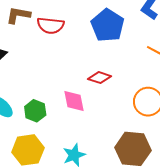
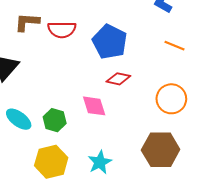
blue pentagon: (108, 25) -> (110, 42), moved

